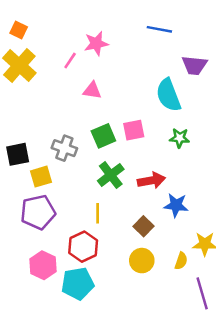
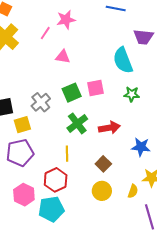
gray cross: (64, 148) -> (41, 102), turned 30
blue star: (176, 205) -> (141, 147), moved

